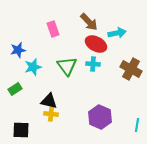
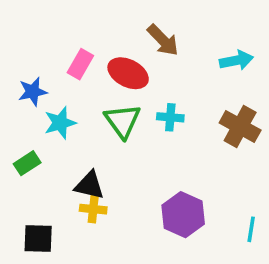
pink rectangle: (53, 29) -> (80, 64), moved, turned 49
cyan arrow: (117, 33) -> (236, 60), moved
red ellipse: (96, 44) -> (128, 73), moved

